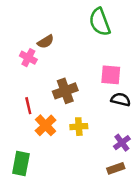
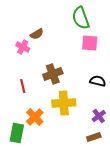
pink square: (111, 75) -> (90, 43), moved
orange cross: (46, 125) -> (35, 117), moved
yellow cross: (79, 127) -> (64, 103), size x1.6

